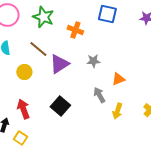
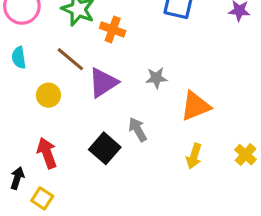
orange cross: (75, 30) -> (113, 29), moved
orange triangle: (118, 79) -> (195, 106), size x1.5
gray arrow: (99, 95) -> (138, 130), moved

